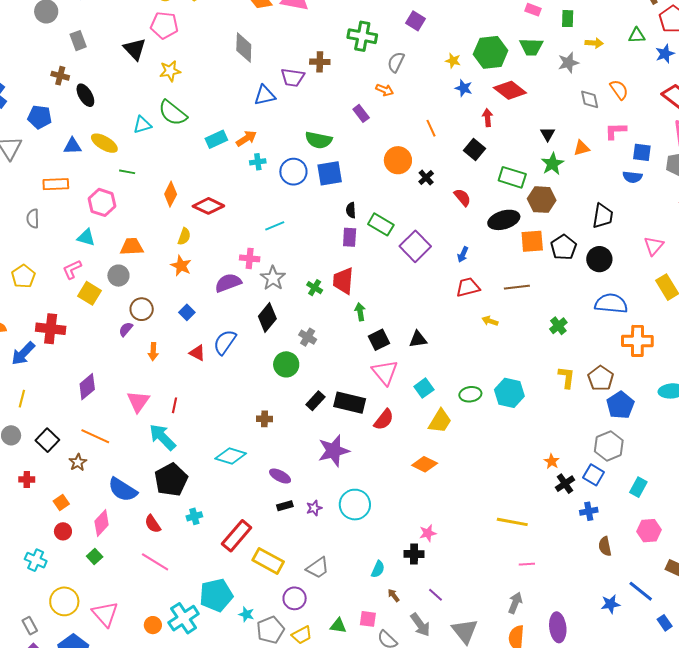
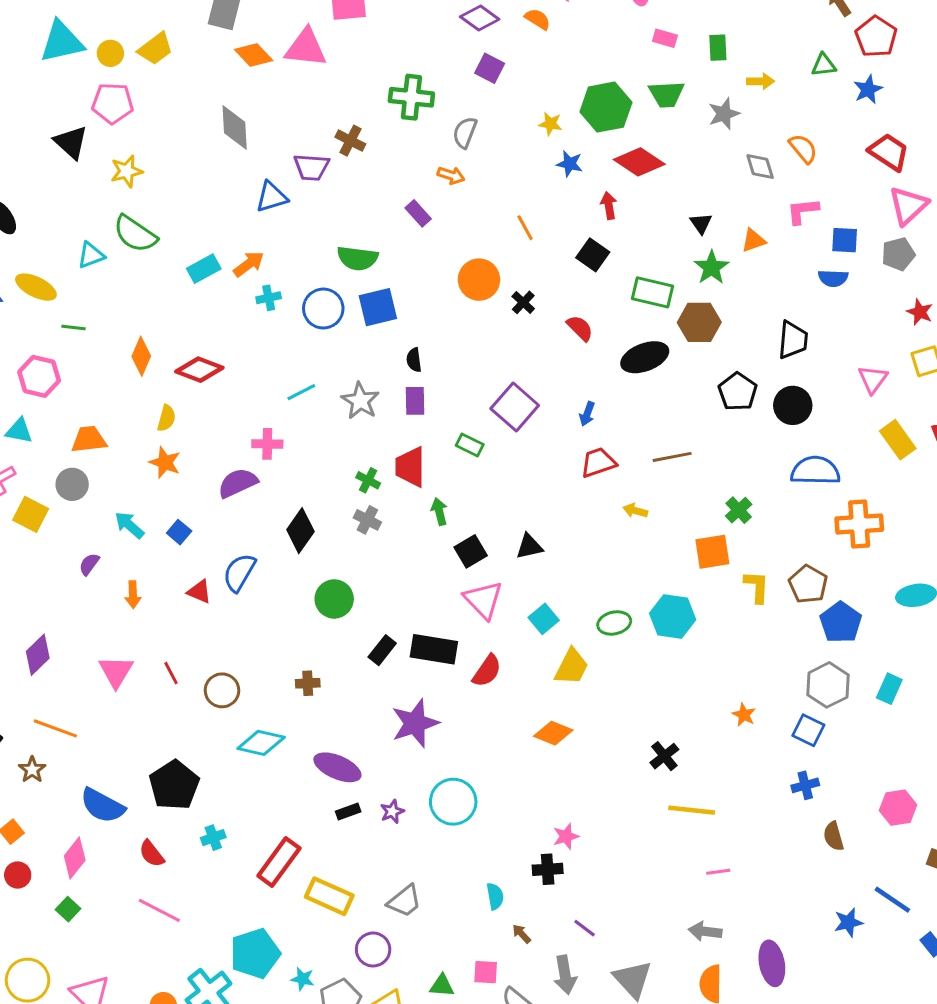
brown cross: (320, 62) -> (350, 141), turned 30
green rectangle: (381, 224) -> (470, 445), moved, size x0.7
orange square: (532, 241) -> (712, 552), moved
gray star: (273, 278) -> (360, 401), moved
brown circle: (142, 309) -> (222, 690), moved
gray cross: (308, 337) -> (367, 520), moved
red line: (175, 405) -> (171, 673), turned -35
cyan arrow: (162, 437) -> (129, 525), moved, size x0.7
purple ellipse: (280, 476) -> (337, 767), size x1.4
black cross: (565, 484) -> (664, 756), moved
cyan rectangle: (638, 487) -> (889, 689), moved
cyan semicircle: (378, 569) -> (495, 896), turned -30
gray arrow: (515, 603) -> (705, 931), turned -100
gray arrow: (420, 625) -> (565, 975), turned 30

